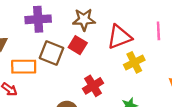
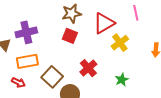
purple cross: (38, 19) -> (26, 32), moved
brown square: (51, 53) -> (52, 77), moved, turned 30

